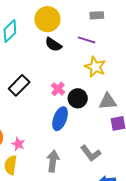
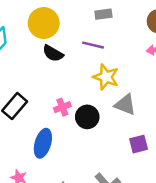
pink cross: (58, 89) -> (62, 107), turned 32
gray triangle: (108, 101) -> (125, 105), moved, turned 30
blue ellipse: (60, 119) -> (43, 143), moved

